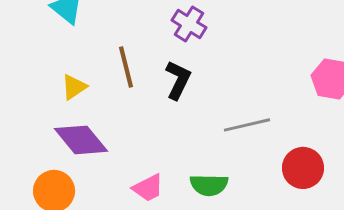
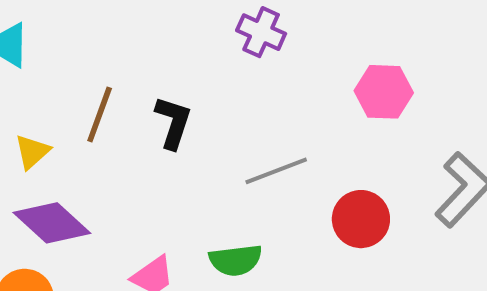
purple cross: (189, 24) -> (261, 32), moved
brown line: (126, 67) -> (100, 114), turned 42

